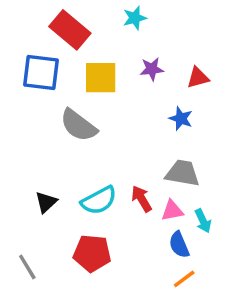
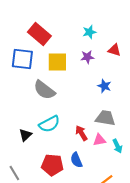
cyan star: (135, 18) -> (89, 32), moved
red triangle: (198, 78) -> (114, 50), moved, turned 32
cyan semicircle: (99, 200) -> (49, 124), moved
blue semicircle: (179, 245) -> (76, 160), moved

